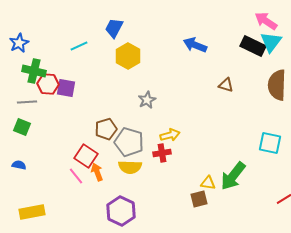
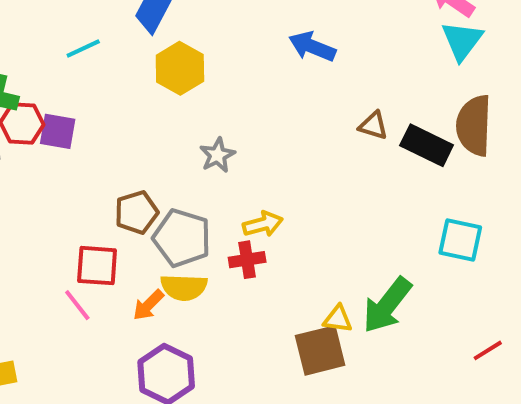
black rectangle: (253, 46) -> (427, 145), moved
red square: (86, 156) -> (97, 266), turned -30
orange arrow: (97, 172) -> (148, 305), moved, turned -114
brown square: (199, 199) -> (320, 350), size x1.5

